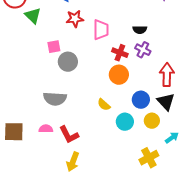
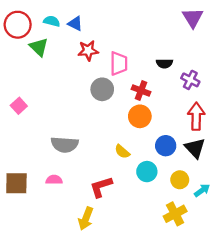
pink square: (54, 47) -> (19, 106), moved, turned -32
purple cross: (143, 50) -> (190, 80), moved
gray circle: (68, 62) -> (102, 89), moved
yellow circle: (152, 121) -> (180, 180), moved
red L-shape: (69, 135) -> (101, 187), moved, turned 100

